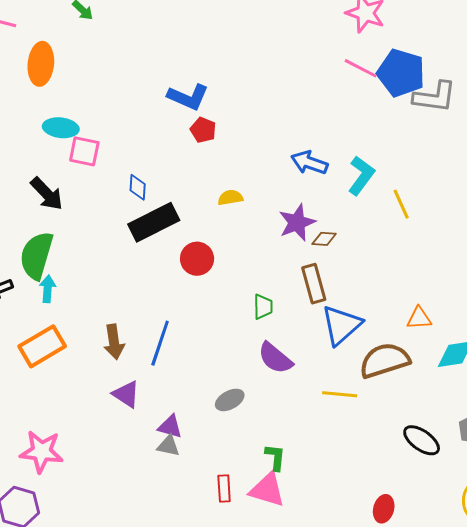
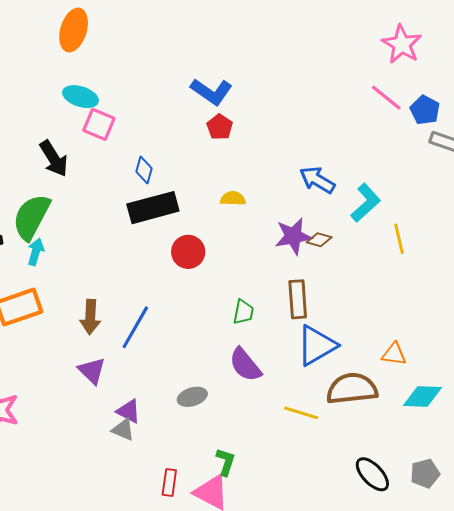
blue pentagon: (401, 73) -> (425, 110), size x0.6
brown diamond: (324, 239) -> (319, 240), moved

